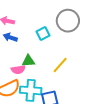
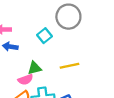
yellow line: (60, 65) -> (69, 66), turned 48

